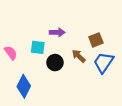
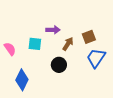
brown arrow: (79, 56) -> (68, 44), moved, turned 80
black circle: (55, 63) -> (59, 65), moved

